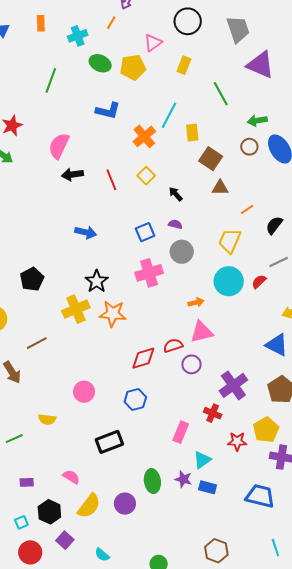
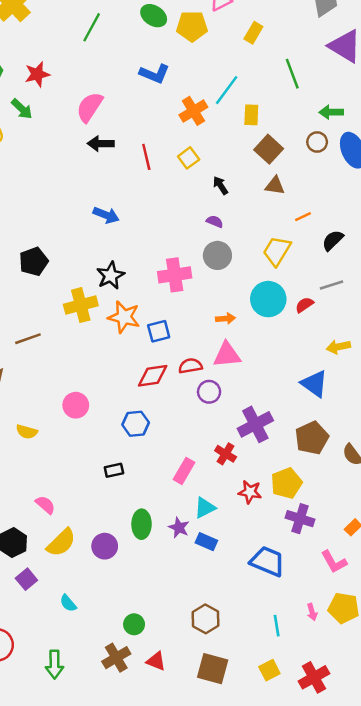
blue square: (145, 232) -> (159, 331), moved
black rectangle: (109, 442) -> (114, 470), moved, size x0.6

